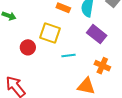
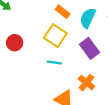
yellow square: (50, 33) -> (55, 36), moved

